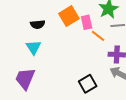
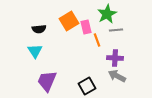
orange line: (98, 36) -> (97, 40), turned 32
purple trapezoid: (25, 79) -> (47, 81), moved

